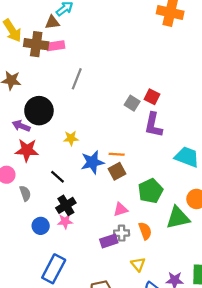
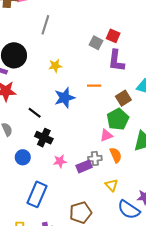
yellow star: (71, 138) -> (55, 66), moved
orange line: (117, 154) -> (94, 86), moved
brown square: (117, 171) -> (123, 98), moved
black cross: (66, 205) -> (44, 138), turned -30
pink triangle: (121, 209) -> (106, 135), moved
pink star: (65, 221) -> (60, 161), moved

